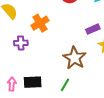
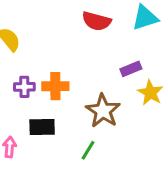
orange cross: (40, 23) -> (55, 86), moved, turned 30
black rectangle: (33, 82) -> (42, 127), moved

